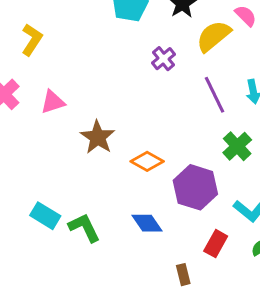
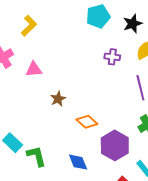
purple cross: (164, 59) -> (112, 57), turned 35
brown star: (98, 137) -> (58, 99), size x0.7

